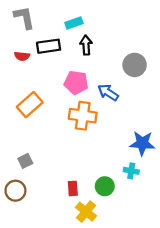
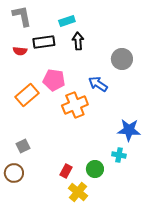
pink pentagon: (76, 83) -> (54, 80), moved
orange cross: (83, 116) -> (75, 105), turned -30
red rectangle: (73, 188) -> (66, 171), turned 32

